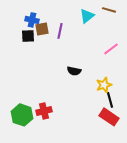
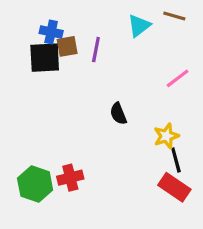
black square: (28, 36) -> (45, 58), size x1.5
black semicircle: (74, 71) -> (118, 114), turned 56

